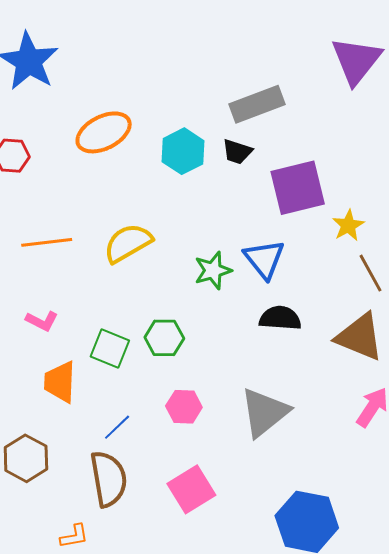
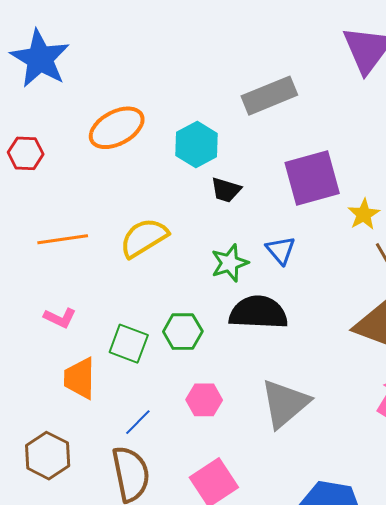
black trapezoid: (237, 152) -> (226, 190), moved
blue triangle: (264, 259) -> (281, 250), size x0.7
black semicircle: (280, 318) -> (258, 313), moved, size x1.4

